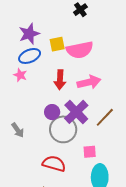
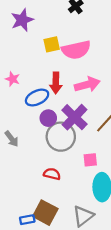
purple star: (29, 34) -> (22, 20), moved
blue ellipse: (30, 56) -> (37, 98), moved
red semicircle: (54, 164) -> (52, 174), size x0.7

